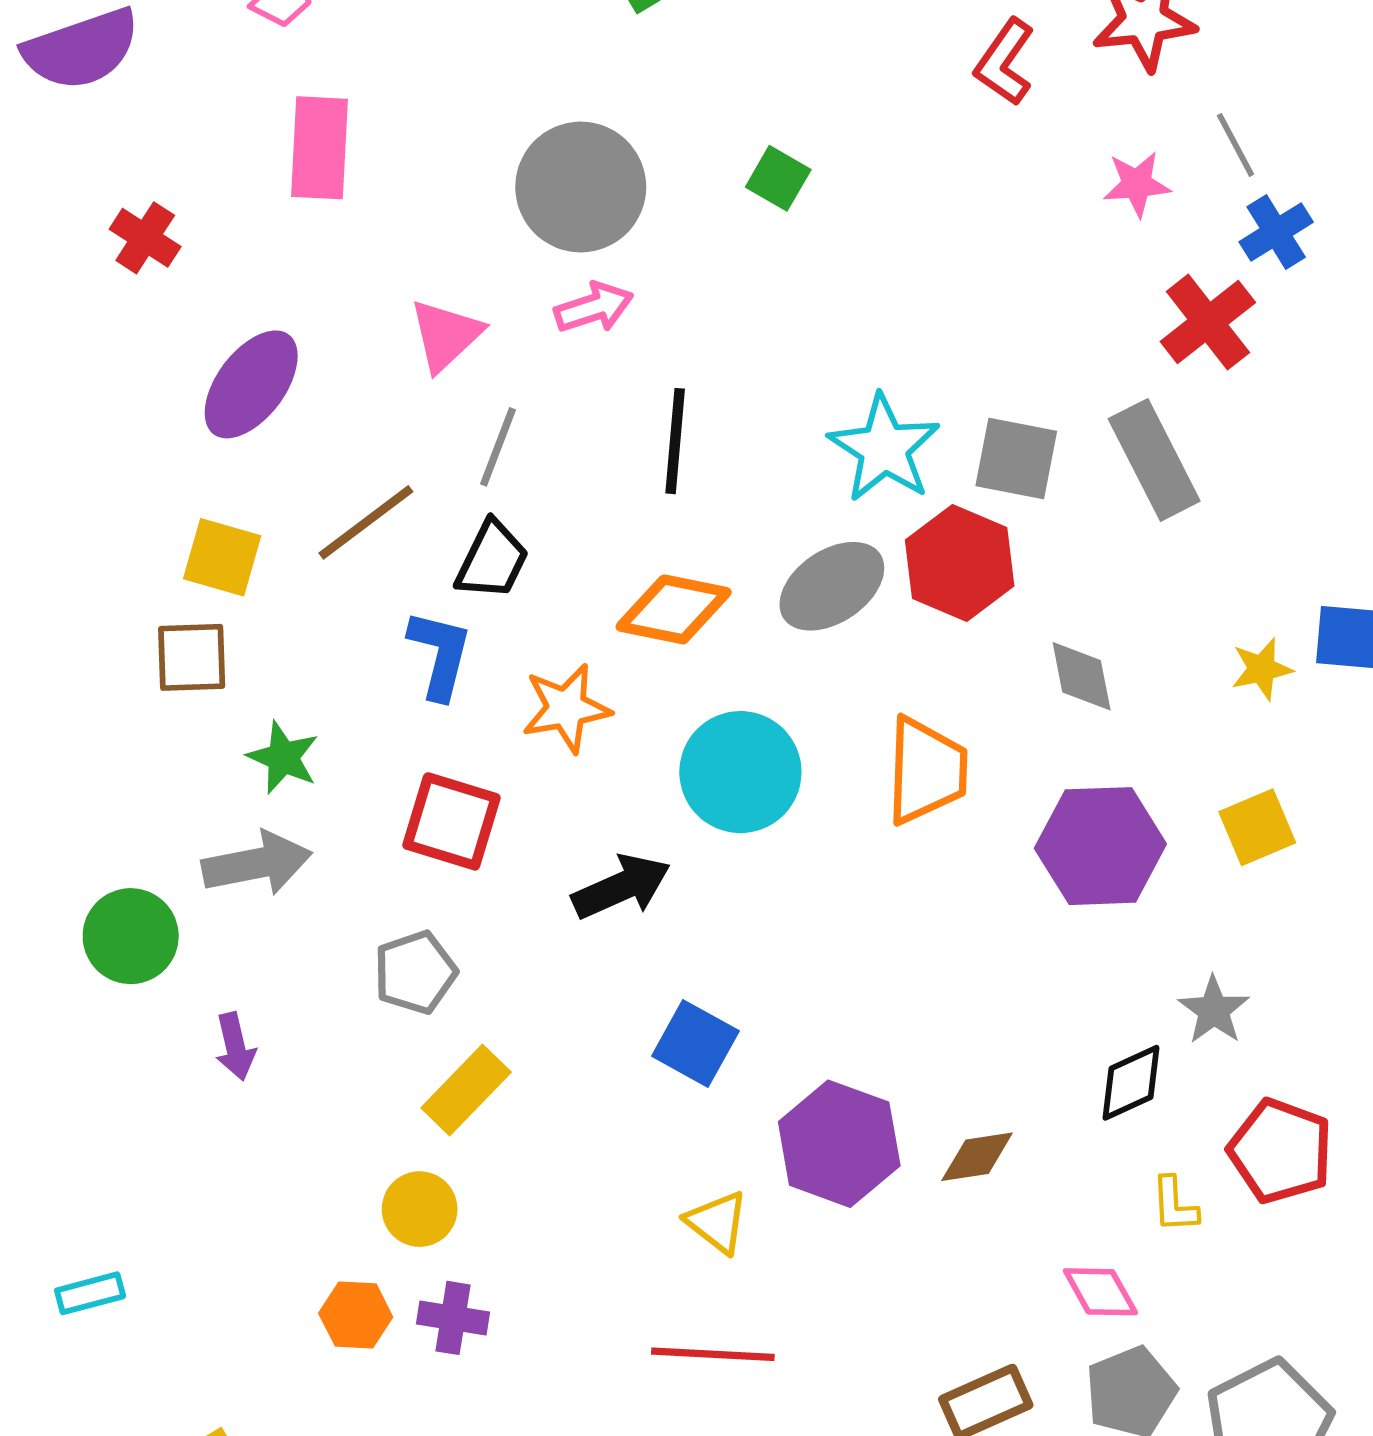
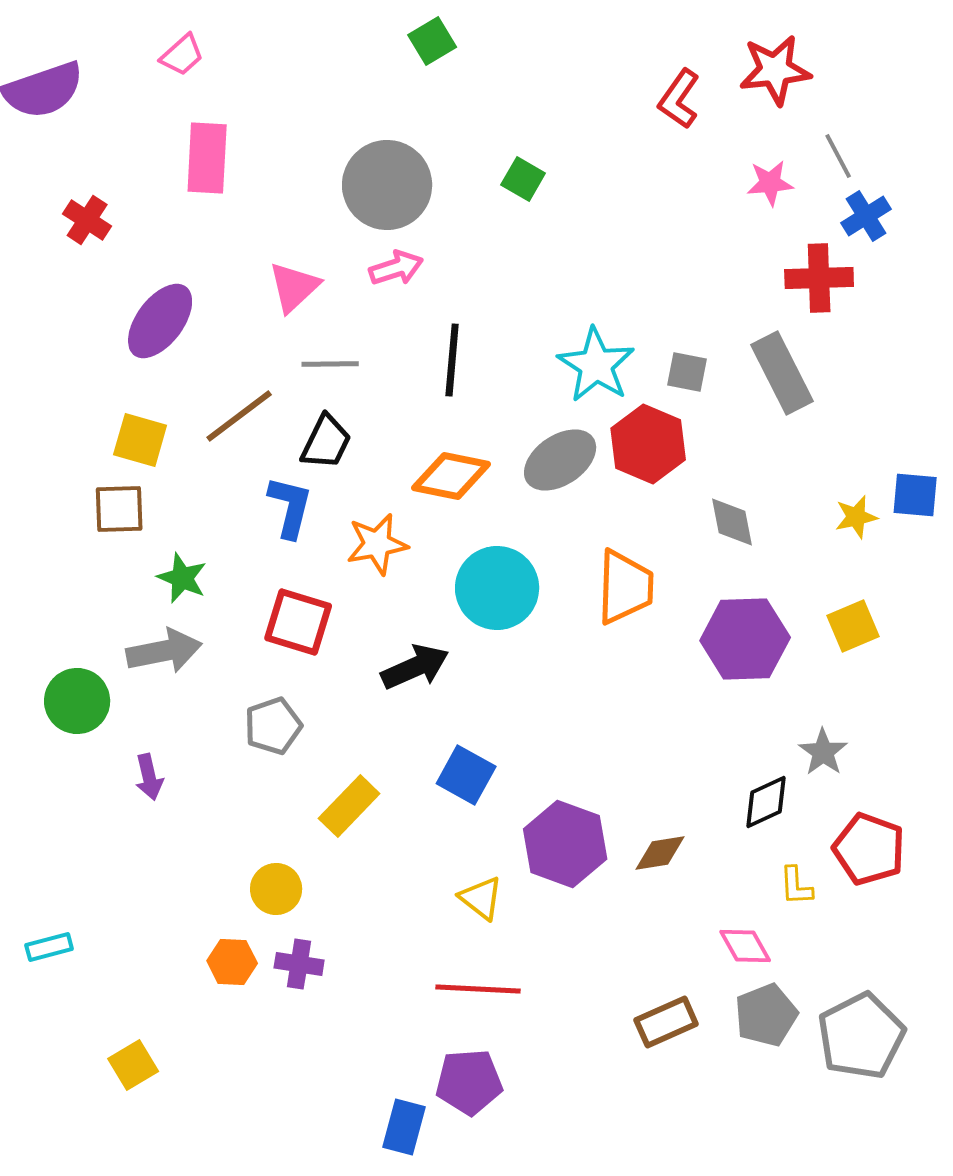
red cross: (1208, 322) -> (819, 278), turned 36
gray line: (498, 447) -> (330, 364), turned 68
gray square: (1016, 458) -> (687, 372), size x0.7
yellow rectangle: (466, 1090) -> (349, 806), moved

